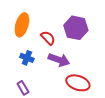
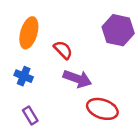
purple hexagon: (76, 28) -> (118, 30), moved
blue cross: (27, 58) -> (24, 76), moved

